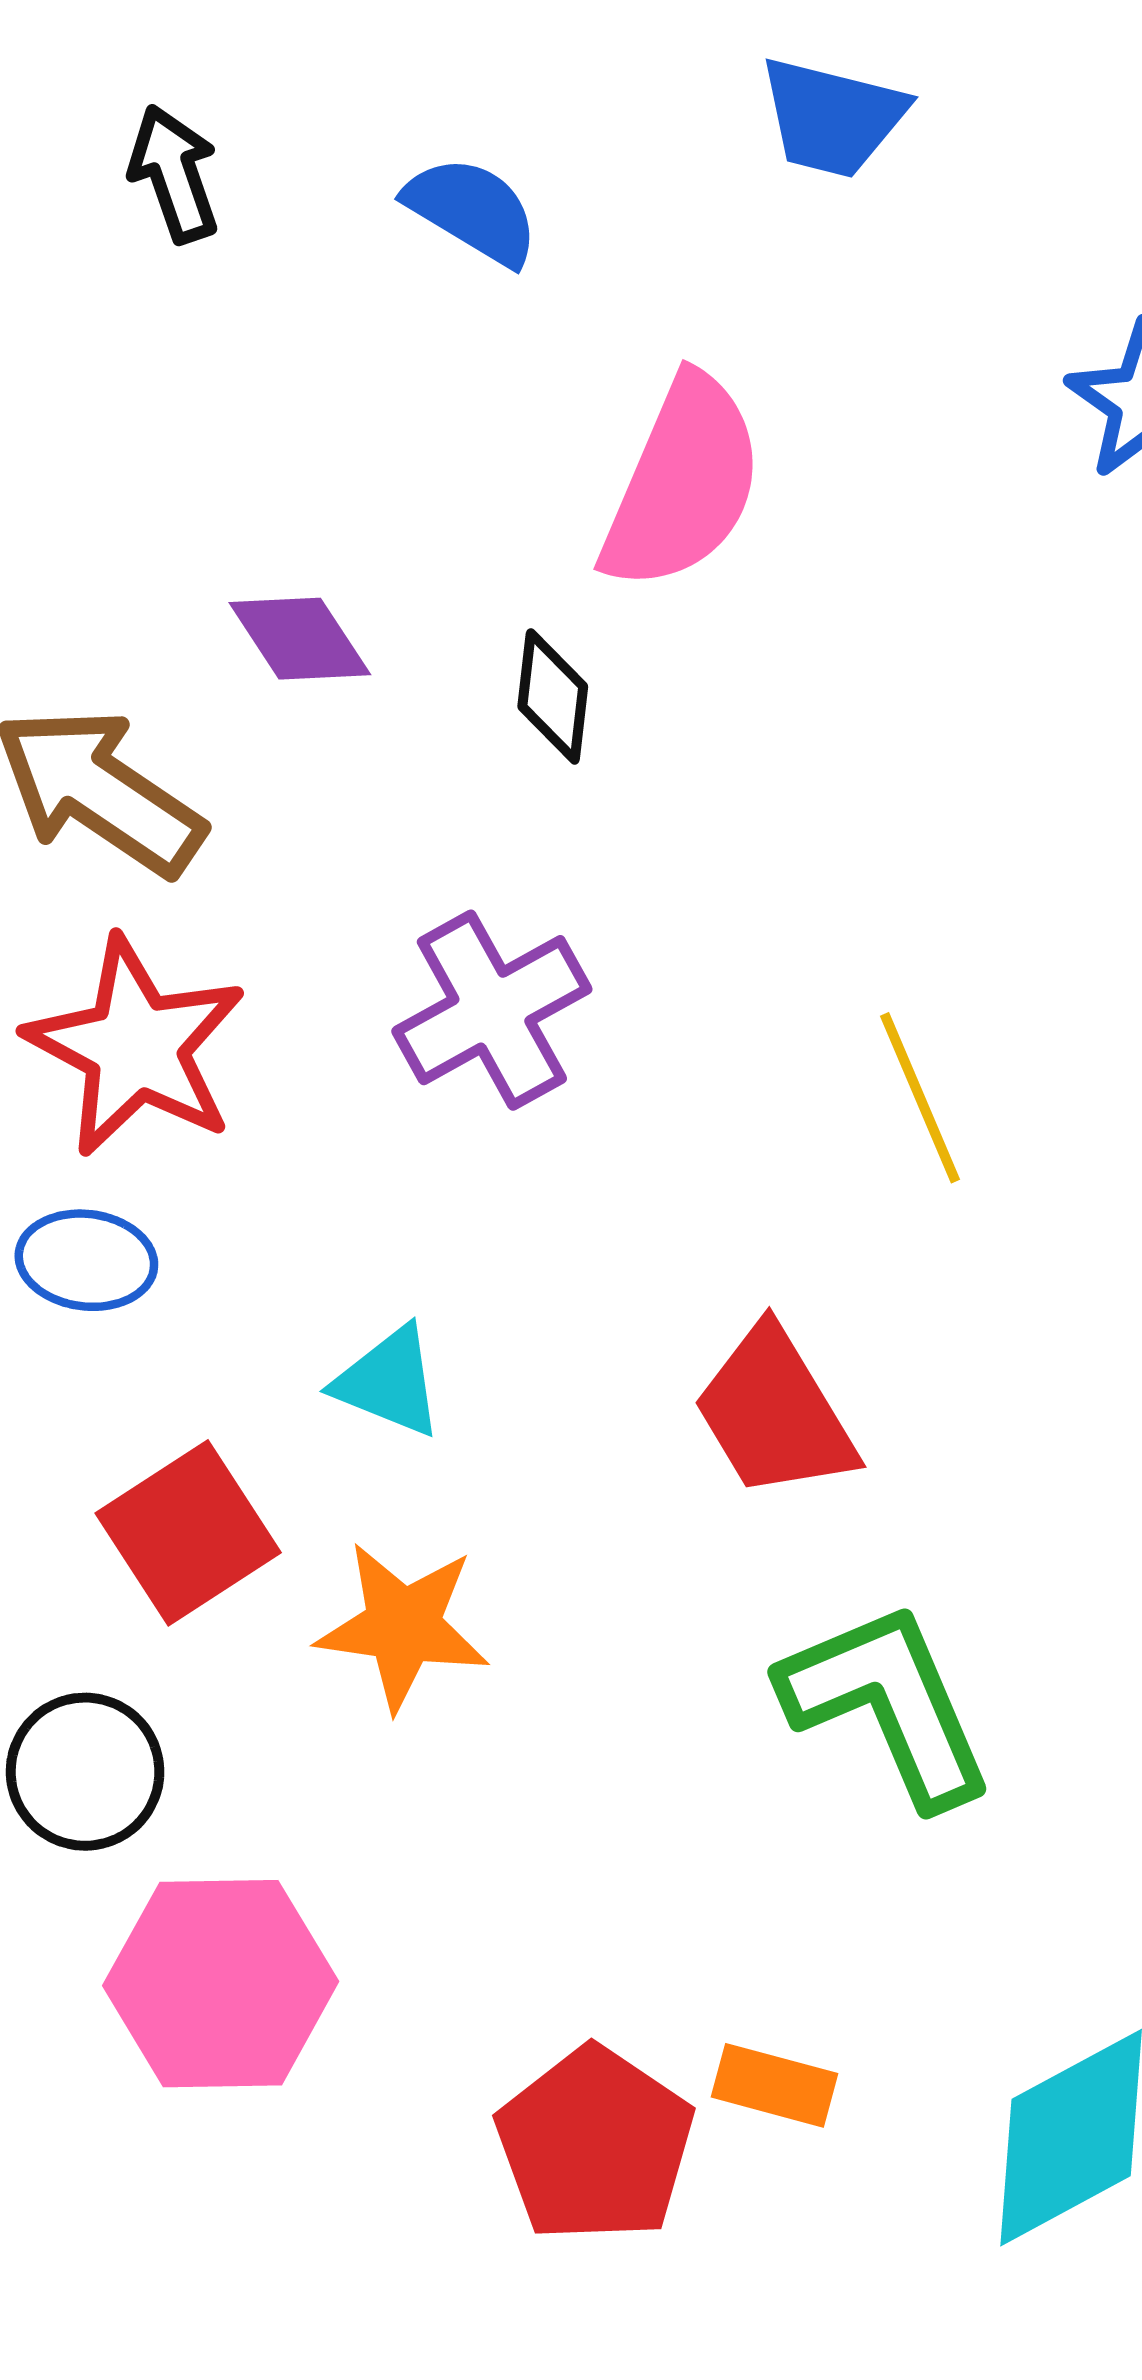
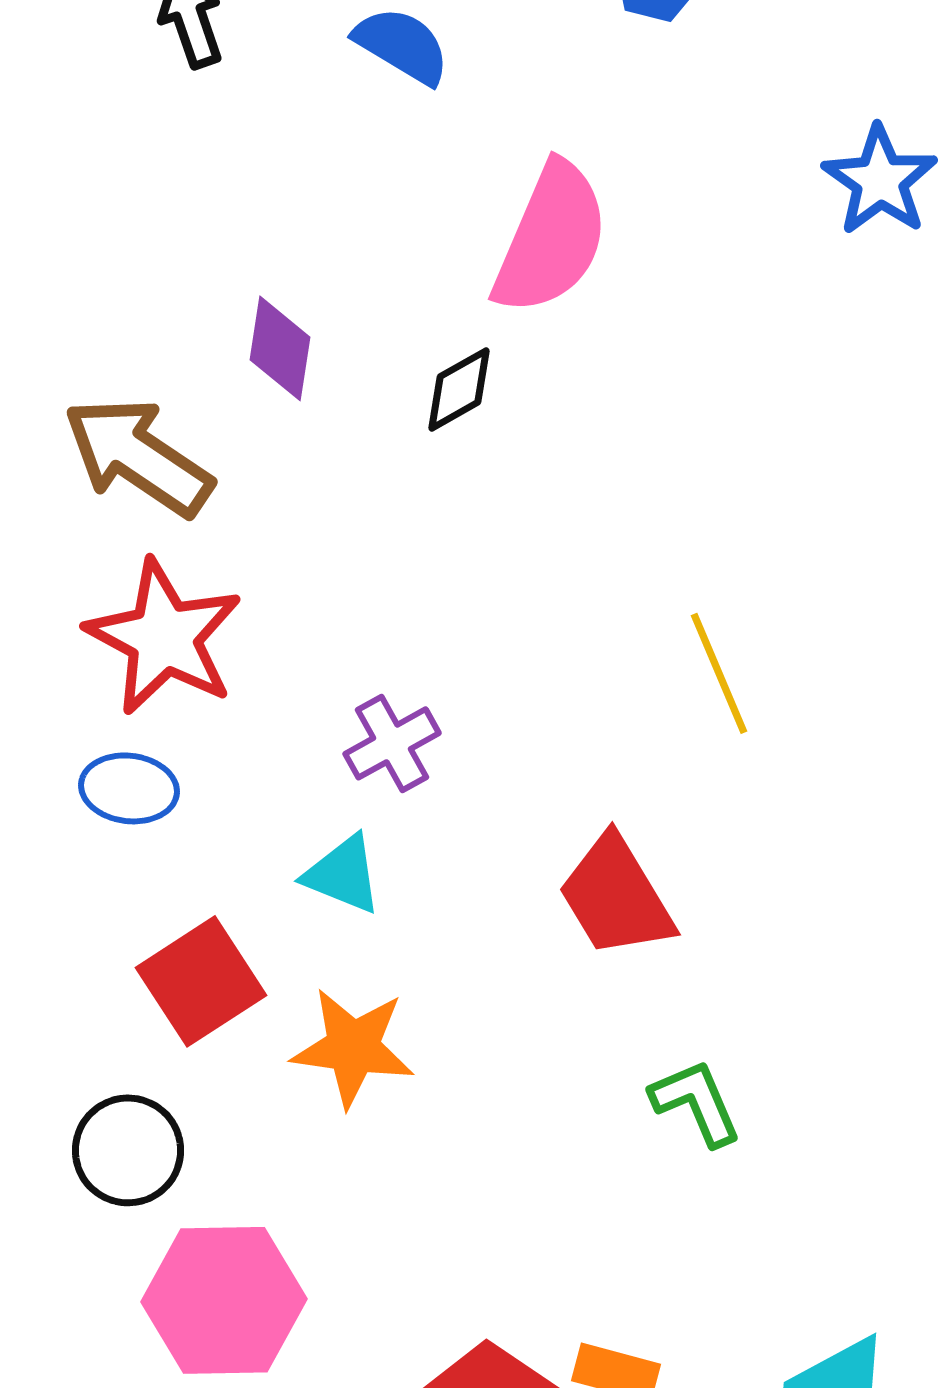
purple diamond: (300, 639) -> (280, 348), turned 42
black diamond: (553, 697) -> (459, 389), turned 54
purple cross: (492, 1010) -> (392, 743), moved, size x0.7
green L-shape: (887, 1704) -> (696, 1102), size x0.6

